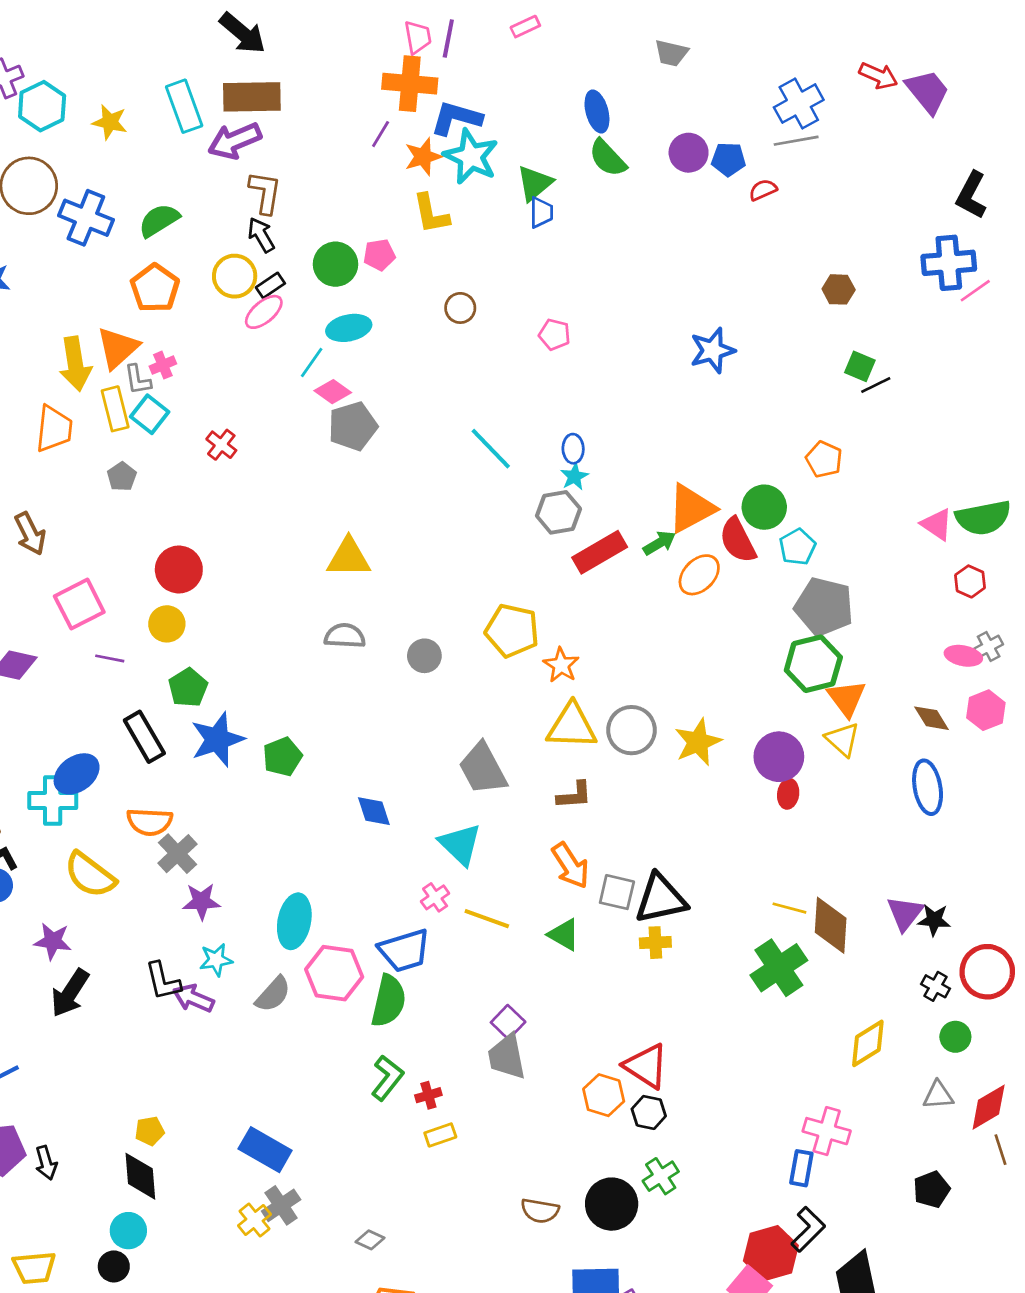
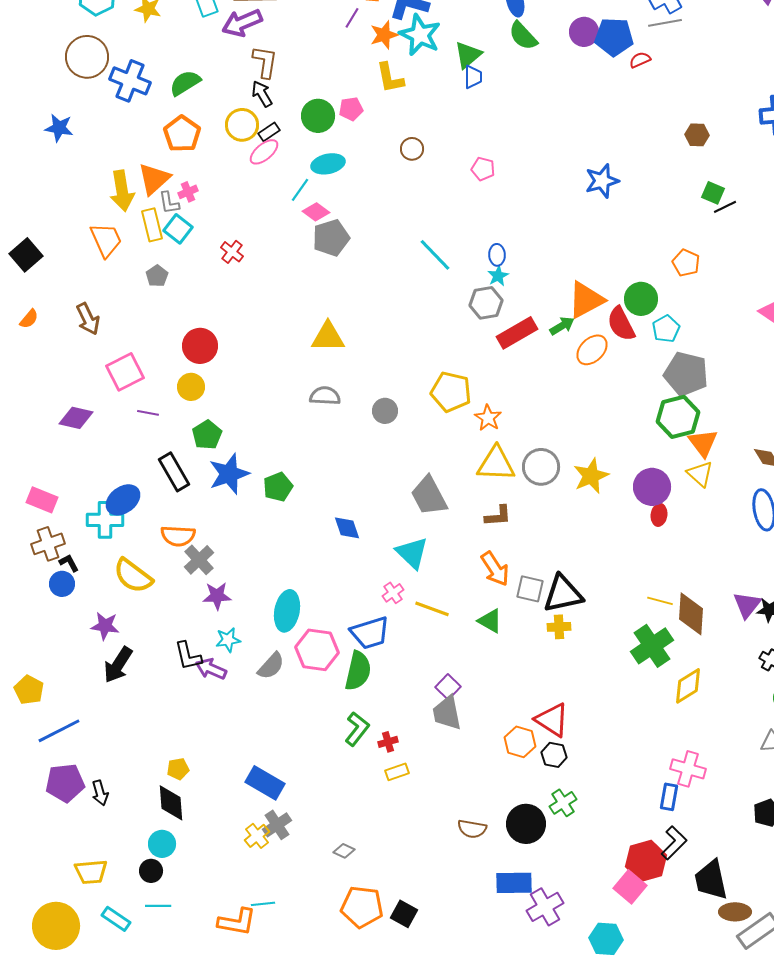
blue pentagon: (728, 159) -> (614, 37), size x1.5
orange trapezoid: (54, 429) -> (106, 240), turned -30
yellow diamond: (868, 1043) -> (688, 686), moved

